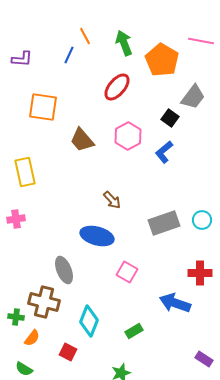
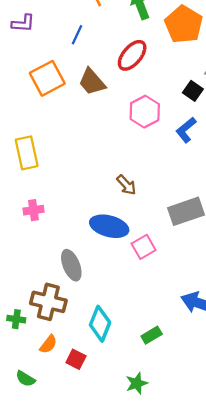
blue line: (69, 55) -> (77, 35), moved
orange square: (43, 107) -> (47, 78), turned -36
brown trapezoid: (82, 140) -> (92, 82), moved
pink cross: (16, 219) -> (33, 210), moved
pink square: (127, 272) -> (144, 247), moved, turned 30
orange semicircle: (32, 338) -> (48, 344), moved

